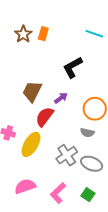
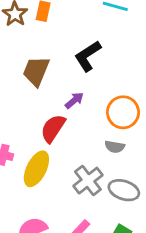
brown trapezoid: (32, 91) -> (36, 71), moved

